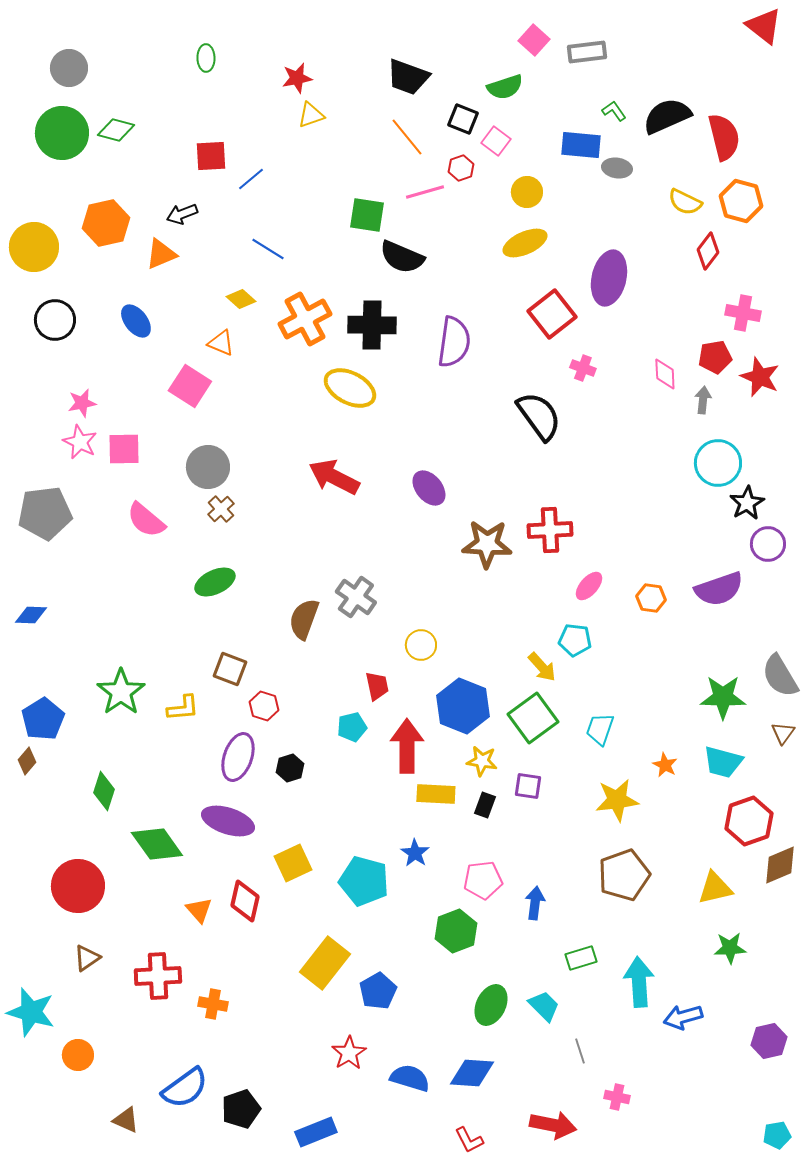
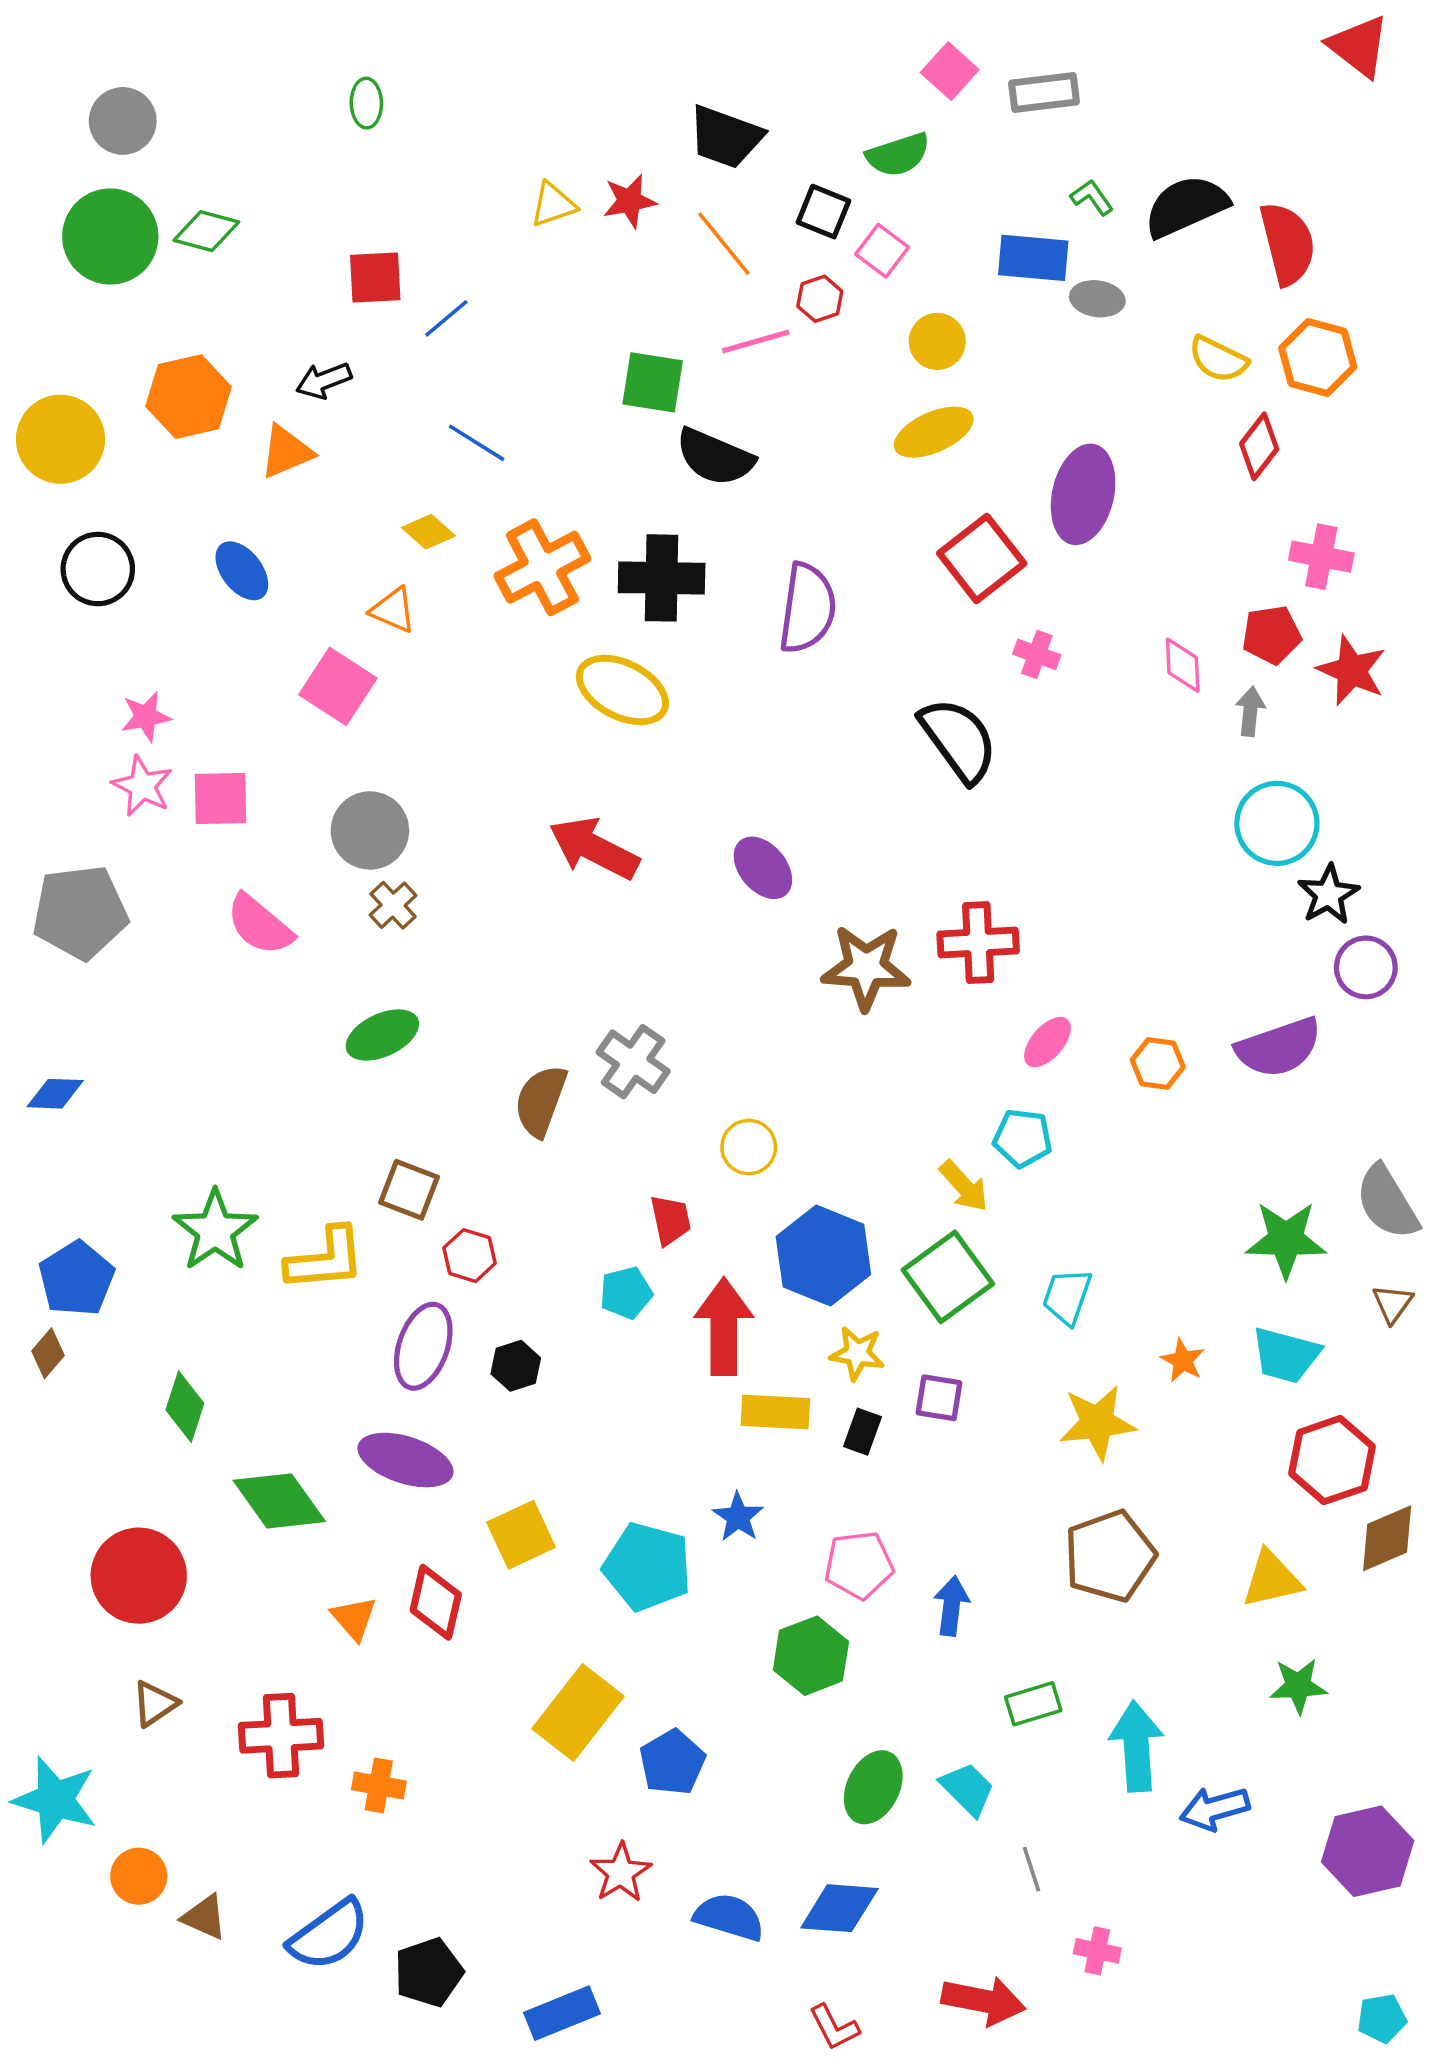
red star: (297, 78) -> (630, 201), moved
yellow L-shape: (183, 708) -> (325, 1259), size x1.4
purple hexagon: (769, 1041) -> (1368, 1851), size x1.4
brown triangle: (126, 1120) -> (205, 1917), moved

